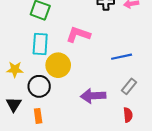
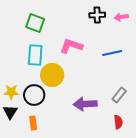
blue line: (122, 57) -> (112, 53), moved
yellow star: (15, 69) -> (11, 92), moved

